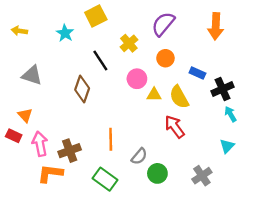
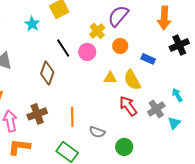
yellow cross: (129, 43) -> (97, 31), moved
pink circle: (137, 79) -> (87, 52), moved
black cross: (222, 89) -> (179, 45), moved
brown cross: (70, 151) -> (37, 114), moved
gray semicircle: (139, 156) -> (97, 132), turned 70
green circle: (157, 173) -> (124, 147), moved
gray cross: (202, 176) -> (156, 109), moved

